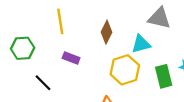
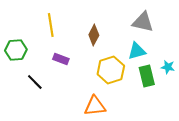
cyan triangle: (141, 44) -> (137, 51), moved

